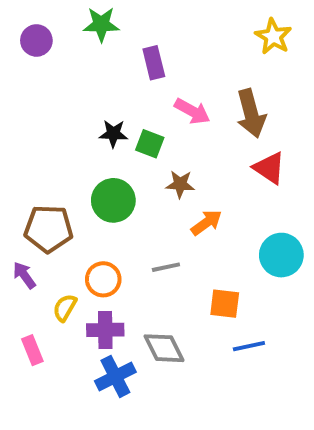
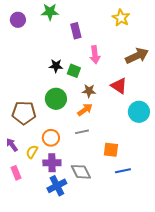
yellow star: (273, 36) -> (121, 18), moved
pink arrow: (192, 111) -> (95, 55), turned 54
brown arrow: (251, 113) -> (137, 56), moved, turned -100
red triangle: (269, 168) -> (119, 86), moved
orange arrow: (206, 223) -> (85, 110), moved
cyan circle: (281, 255) -> (139, 112), moved
purple arrow: (24, 275) -> (12, 145), moved

